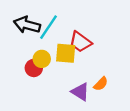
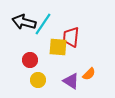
red trapezoid: (80, 42) -> (71, 37), turned 60
yellow circle: (42, 59) -> (38, 80), moved

